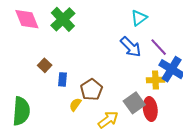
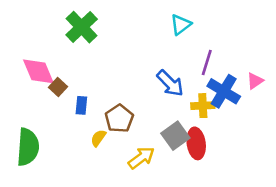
pink diamond: (27, 19) -> (38, 71), moved
blue arrow: (131, 47) -> (170, 83), moved
purple line: (159, 47) -> (207, 63), turned 60

